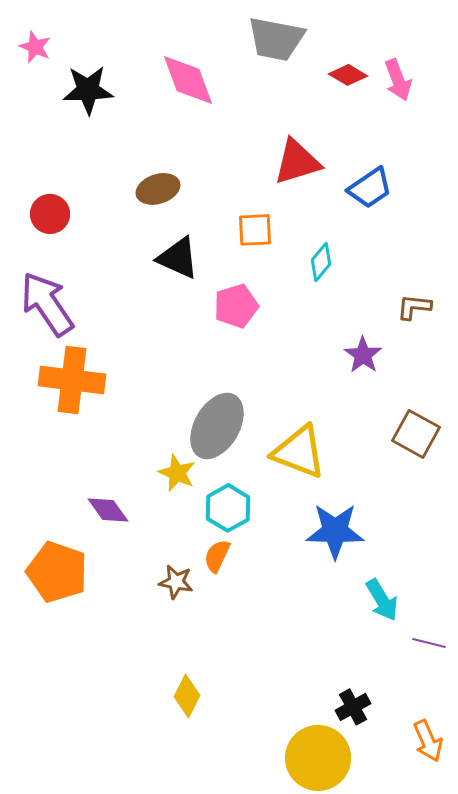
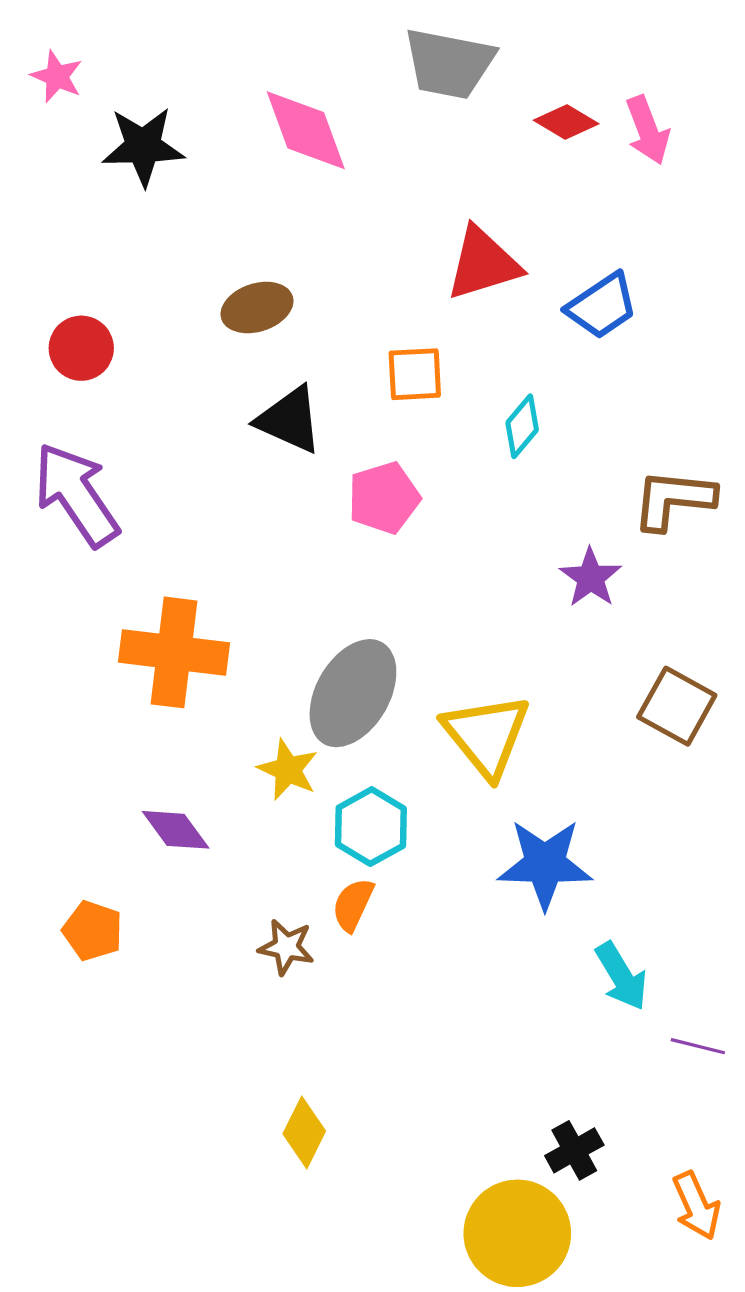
brown L-shape: (414, 307) -> (674, 500), size x1.5
orange cross: (72, 380) -> (174, 652), moved
yellow triangle: (299, 452) -> (486, 735), turned 30
orange pentagon: (57, 572) -> (93, 931), size x0.6

